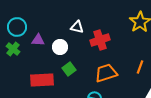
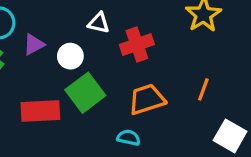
purple triangle: (38, 40) -> (34, 44), turned -32
green square: (69, 69) -> (85, 93), size x1.6

